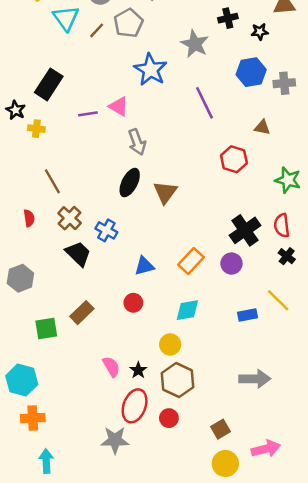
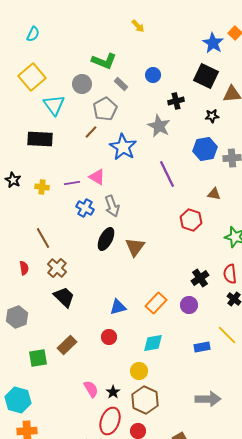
black cross: (228, 18) -> (176, 101), moved
brown line: (97, 30) -> (91, 132), moved
black rectangle: (49, 84) -> (40, 139), moved, turned 60
yellow cross: (36, 129) -> (42, 187), moved
blue cross: (106, 230) -> (85, 208), moved
black cross: (245, 230) -> (200, 278), size x0.7

